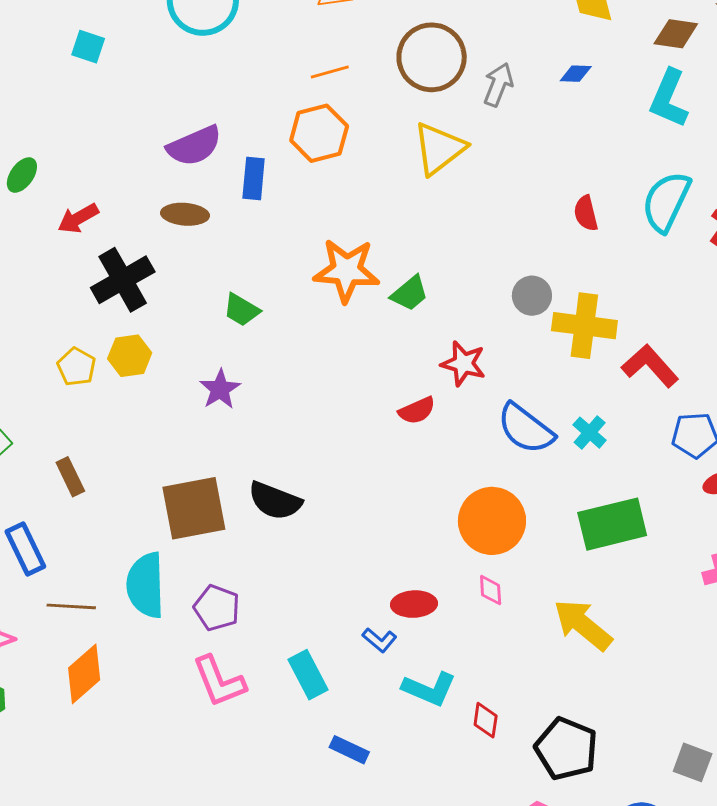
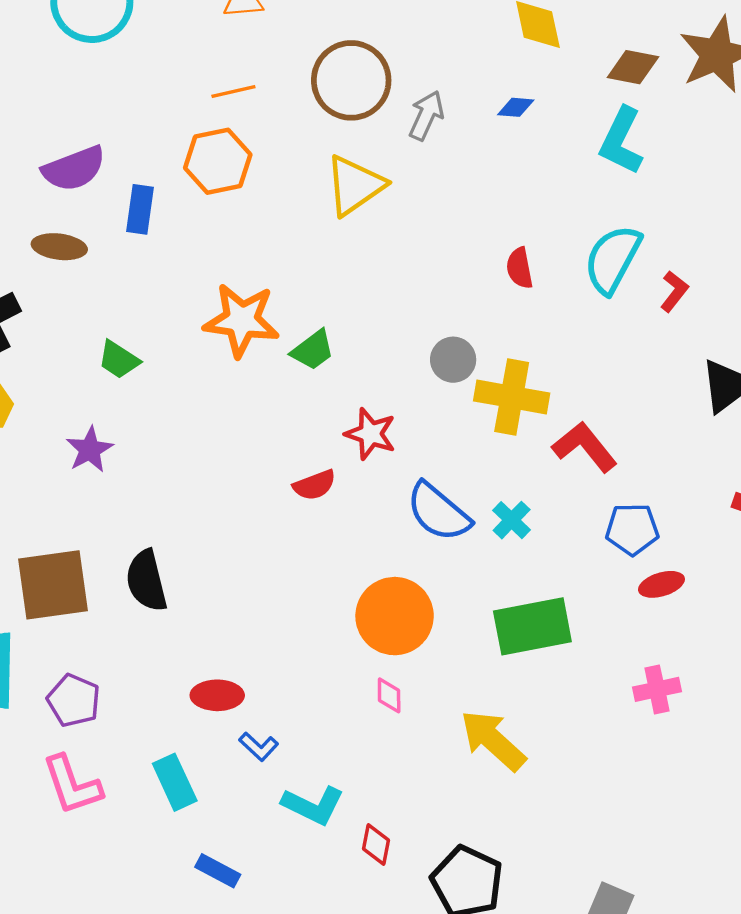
black semicircle: (275, 501) -> (146, 581), turned 52
red ellipse: (414, 604) -> (217, 695), moved

